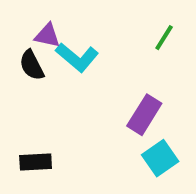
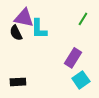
purple triangle: (47, 36) -> (24, 18), size x1.5
cyan L-shape: (77, 57) -> (39, 29), turned 50

